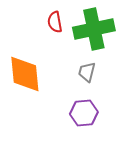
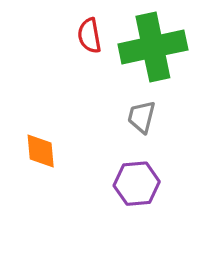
orange diamond: (25, 74) -> (41, 151), moved, size x0.6

